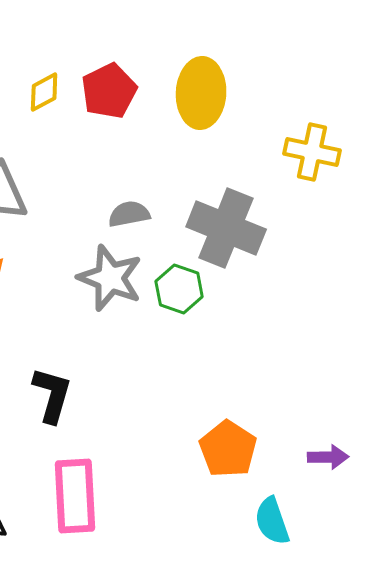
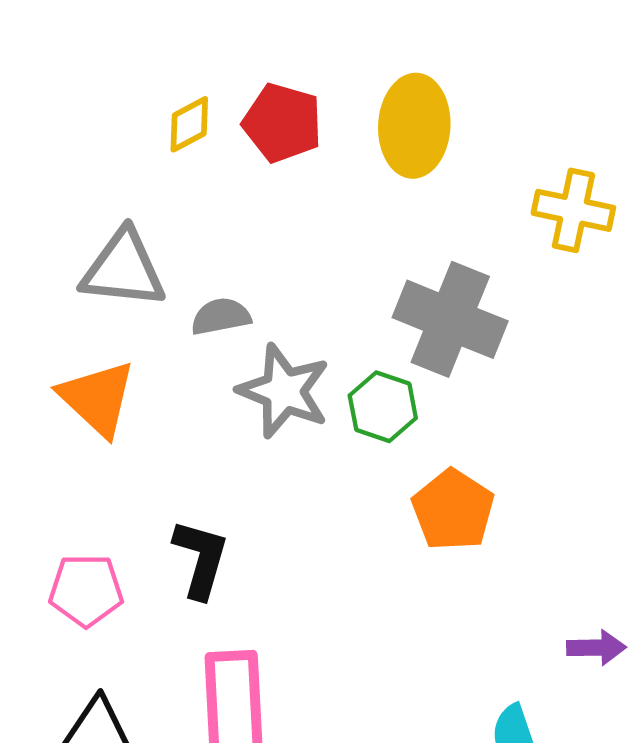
red pentagon: (109, 91) -> (282, 123), turned -30
gray semicircle: (129, 214) -> (221, 316), moved
orange pentagon: (228, 449) -> (453, 510), moved

